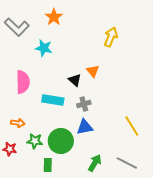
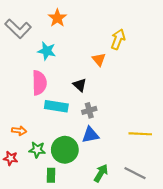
orange triangle: (93, 71) -> (99, 59), moved
pink semicircle: (23, 82) -> (39, 83), moved
yellow line: (132, 126) -> (140, 134), turned -55

